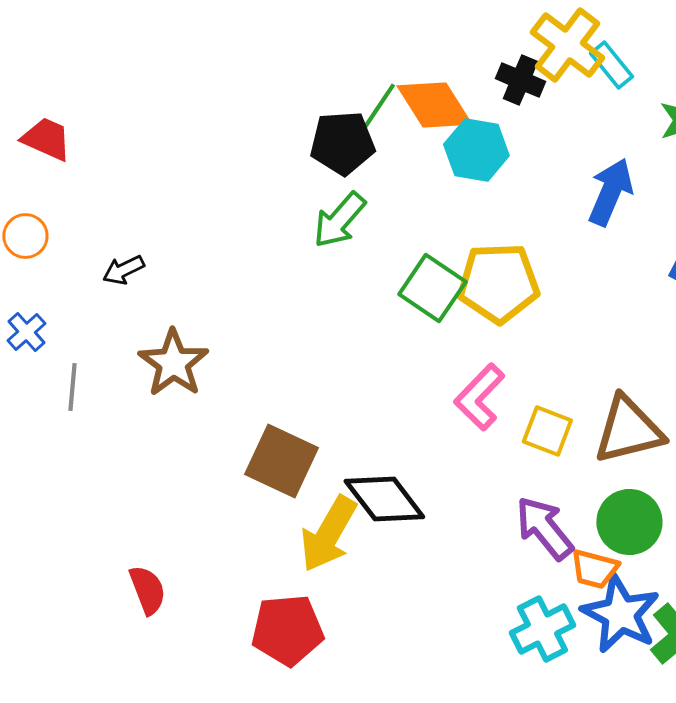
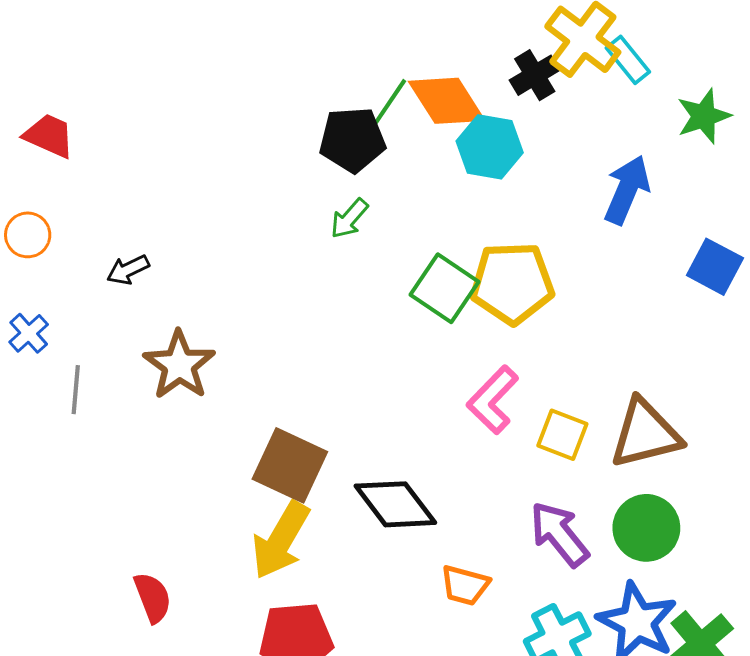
black cross: (520, 80) -> (535, 75), turned 36
green arrow: (339, 220) -> (349, 219), size x0.7
yellow arrow: (328, 534) -> (281, 540), moved
orange trapezoid: (594, 569) -> (465, 585), moved

